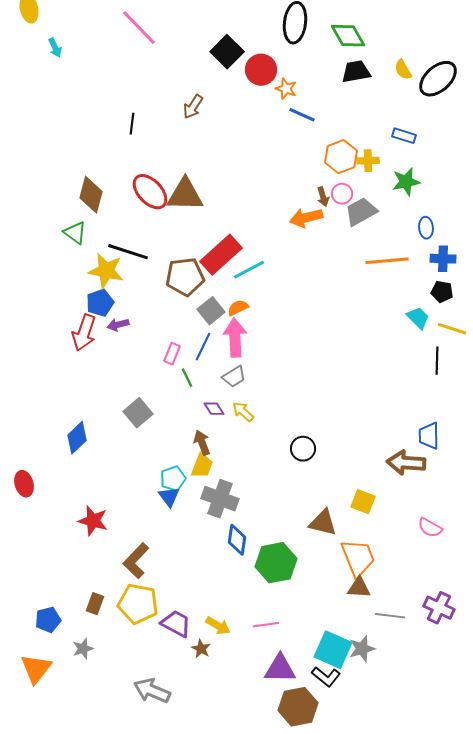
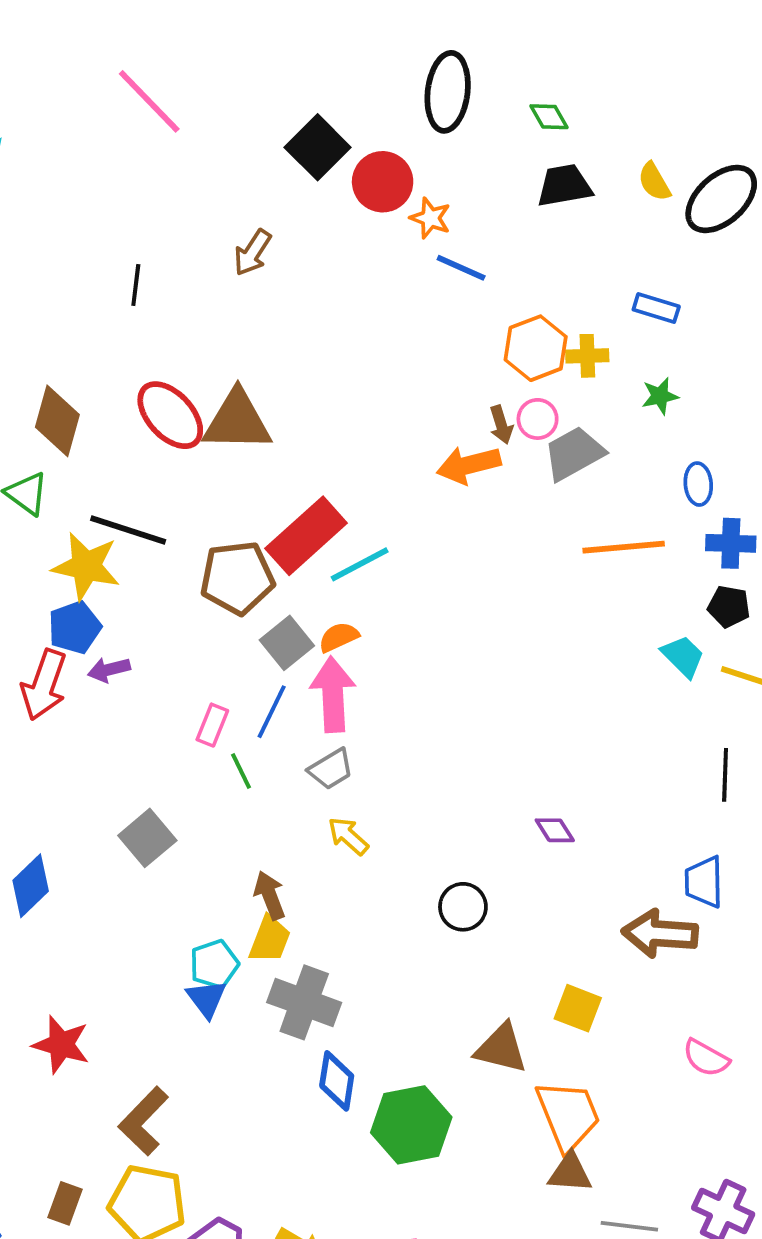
green diamond: (348, 36) -> (549, 117), size x0.6
green star: (406, 182) -> (660, 396), size x0.7
black line: (437, 361) -> (725, 775), moved
purple diamond: (214, 409) -> (555, 830), moved

